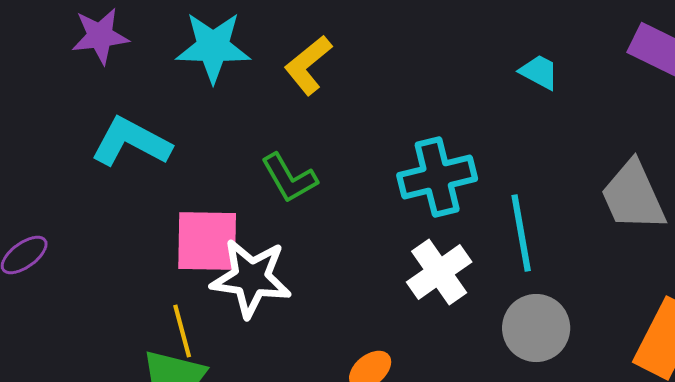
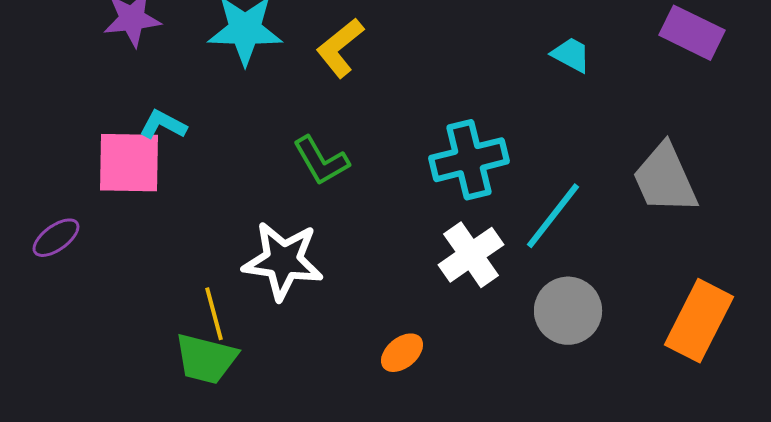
cyan L-shape: (131, 142) -> (163, 125), size x0.6
cyan line: (521, 233) -> (553, 216), turned 48
pink square: (207, 241) -> (129, 163), moved

